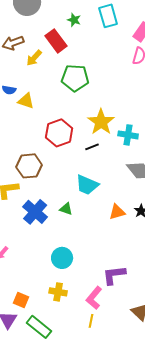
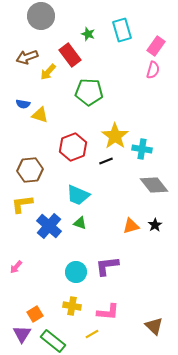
brown hexagon: (29, 166) -> (30, 170), moved
cyan trapezoid: (87, 185) -> (78, 195), moved
purple L-shape: (114, 275) -> (107, 266), moved
pink L-shape: (94, 298) -> (108, 312), turned -125
orange square: (21, 300) -> (35, 314), turned 35
yellow line: (91, 321) -> (92, 334), moved, turned 48

